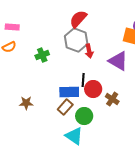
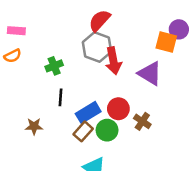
red arrow: (89, 51) -> (113, 61), size x1.5
black line: (83, 80) -> (60, 97), moved
blue rectangle: (69, 92) -> (88, 113), turned -30
green circle: (84, 116) -> (107, 130), moved

